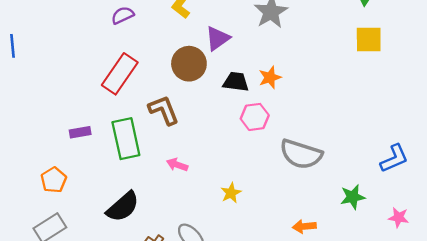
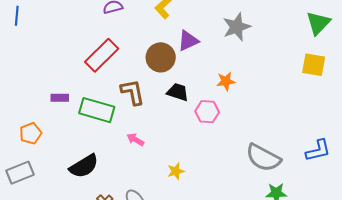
black trapezoid: (236, 82) -> (178, 92), moved
green rectangle: (126, 139) -> (97, 110), turned -72
gray semicircle: (301, 154) -> (263, 158), moved
blue L-shape: (394, 158) -> (318, 150), moved

